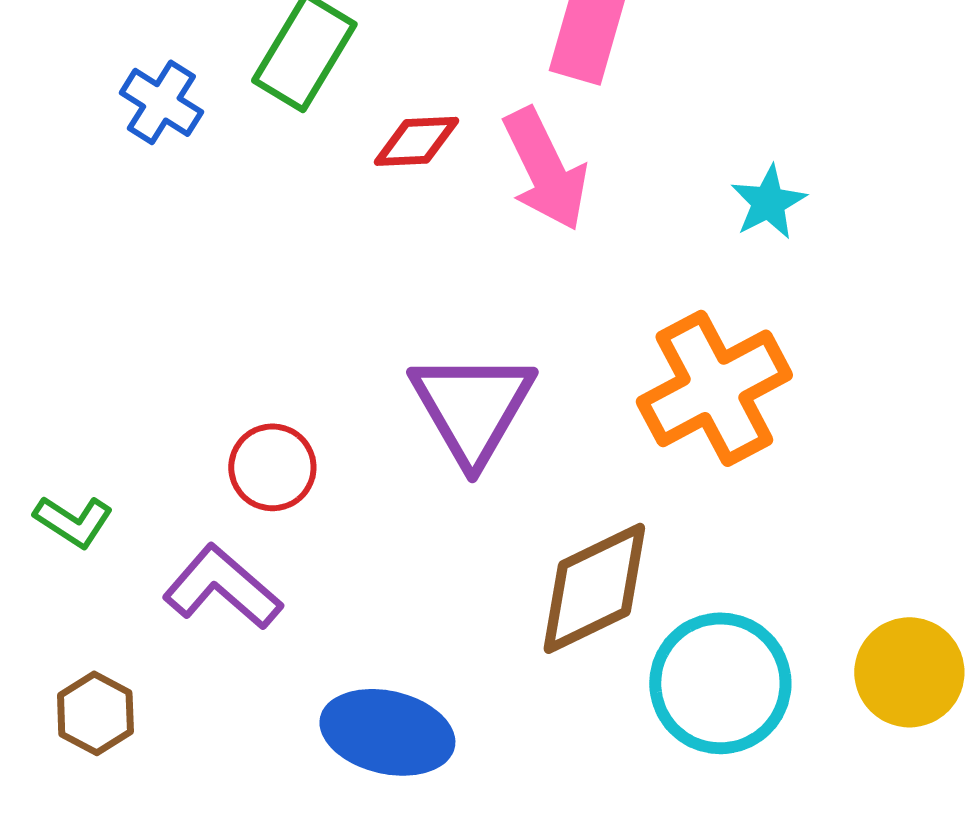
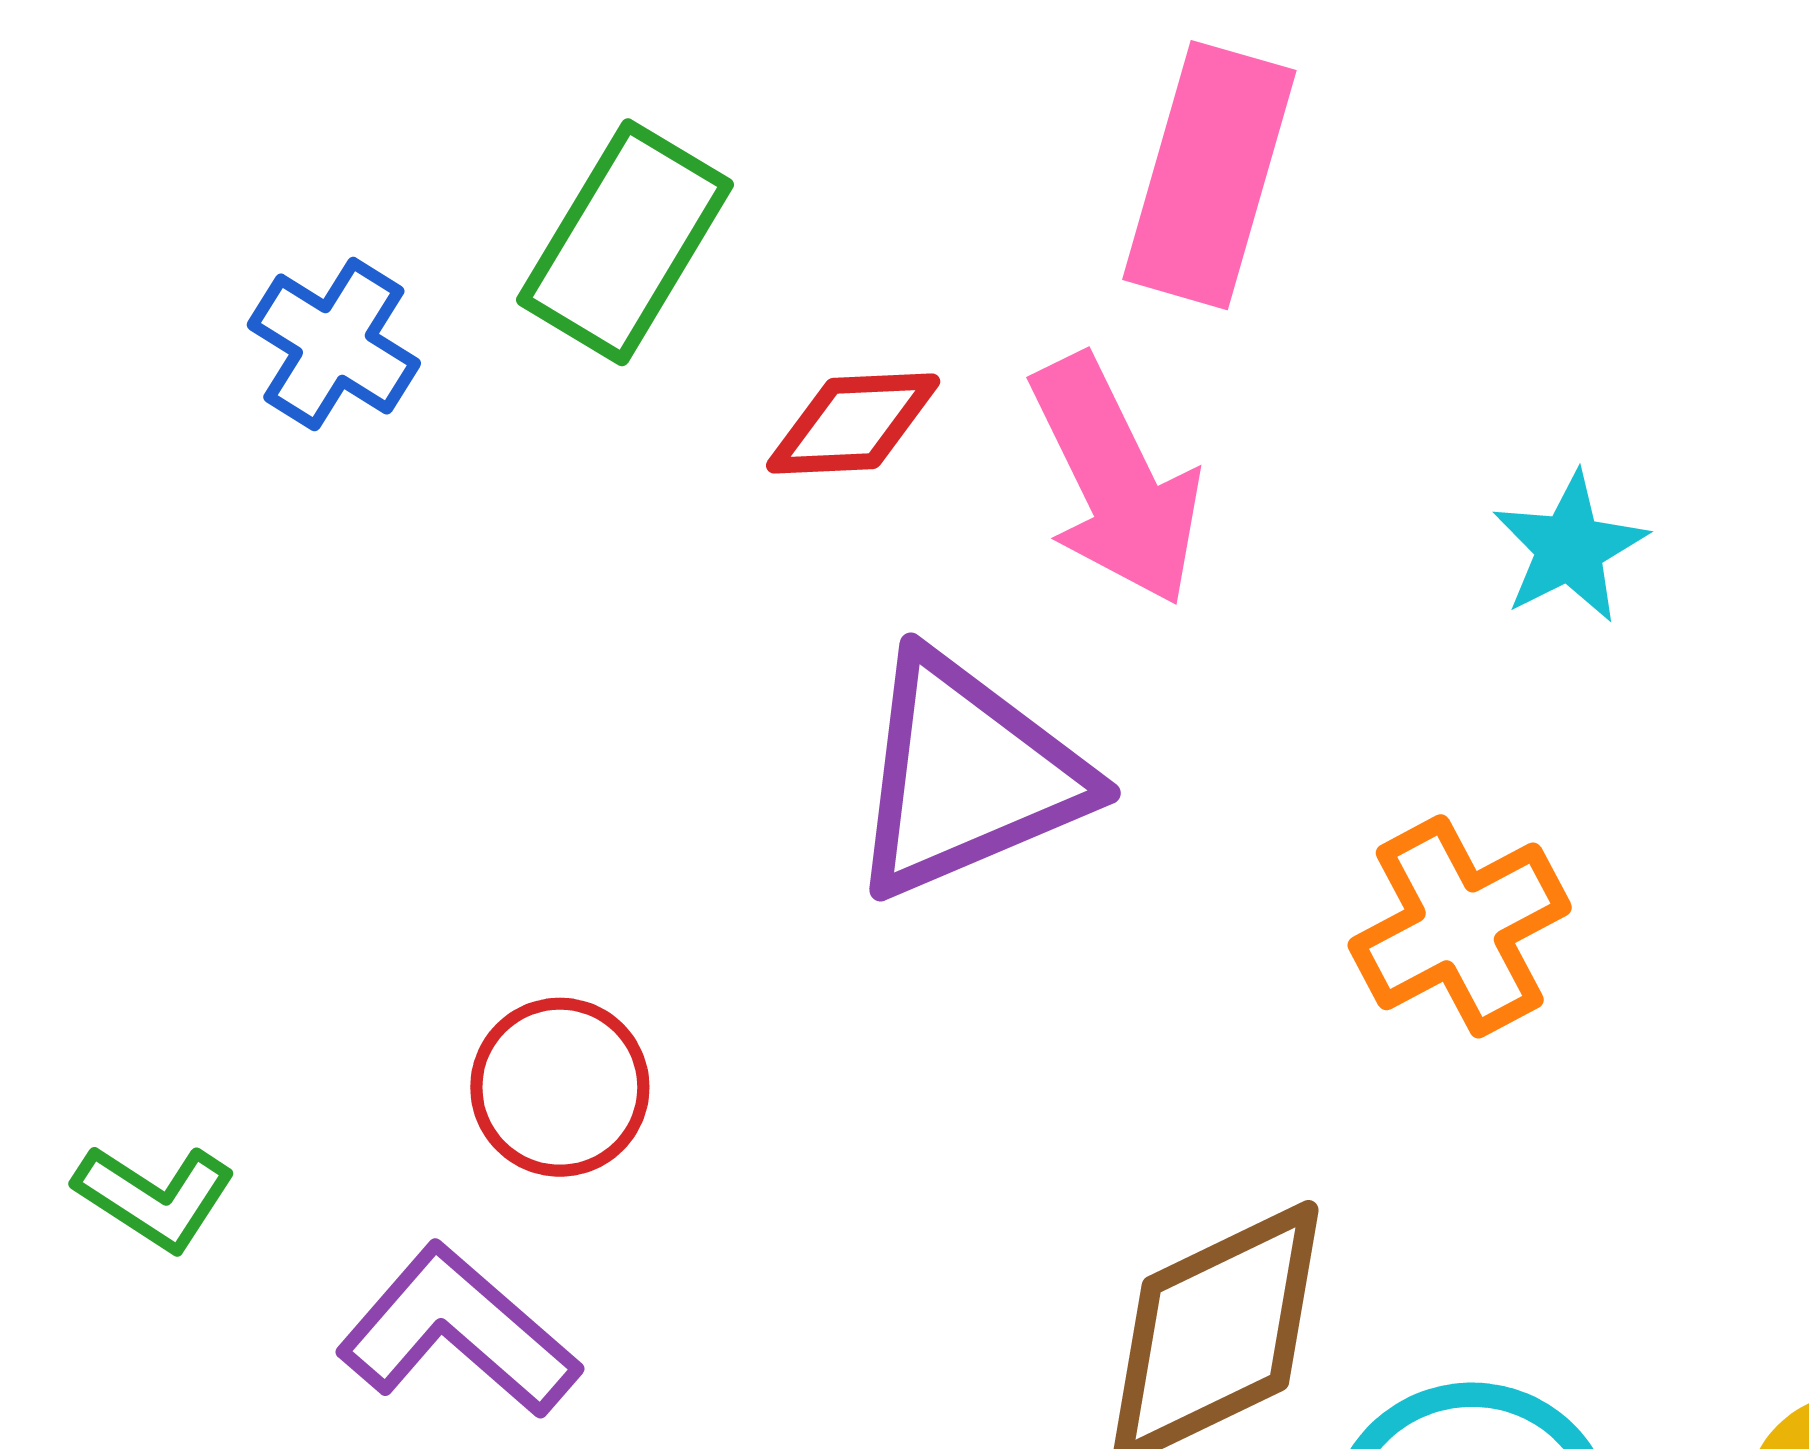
orange cross: (714, 388) -> (1460, 926), size x0.7
purple triangle: (472, 407) -> (967, 776), moved, turned 37

